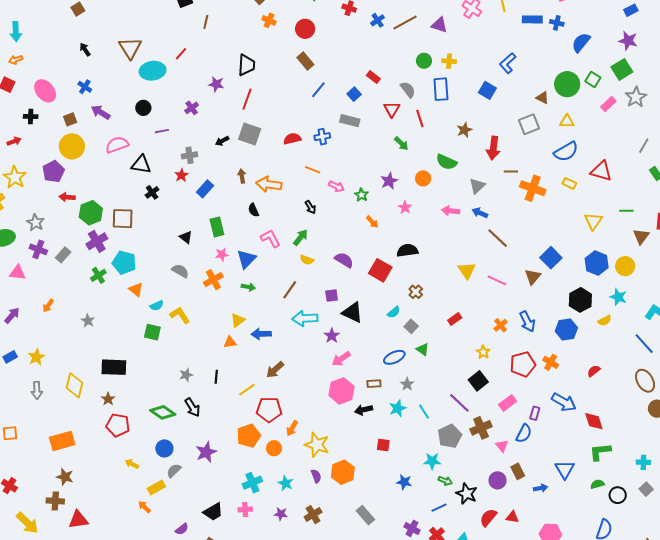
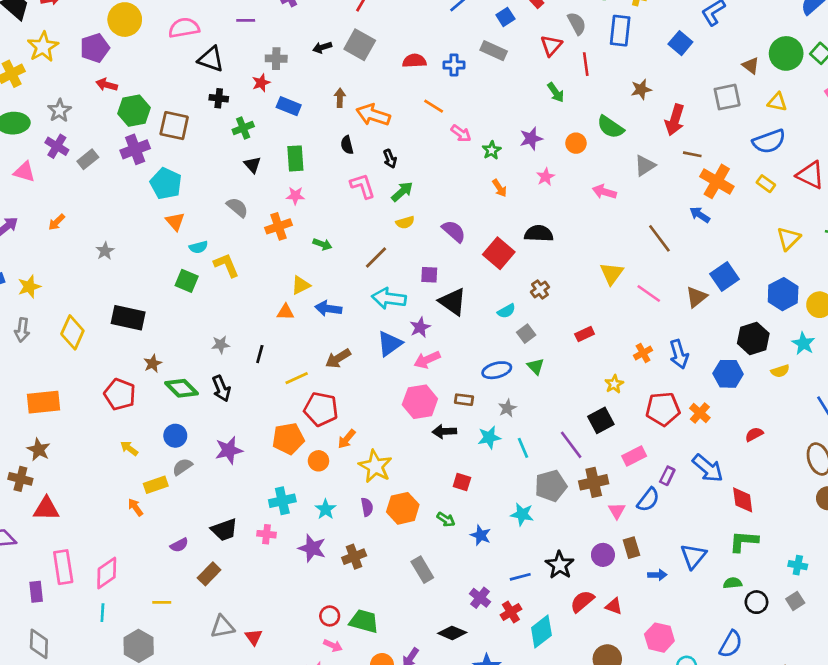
blue rectangle: (205, 189) -> (289, 106), turned 60
black cross: (152, 192) -> (219, 98), turned 32
black arrow: (310, 207) -> (390, 159), moved
blue arrow: (480, 213) -> (700, 215), moved
blue triangle: (246, 259) -> (390, 344), moved
yellow semicircle: (307, 260) -> (405, 222), turned -48
green cross: (98, 275) -> (243, 128), moved
brown star: (108, 399) -> (153, 364), moved
green arrow: (445, 481) -> (446, 519), moved
purple star: (281, 514) -> (312, 548), size x1.5

